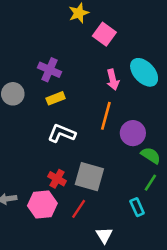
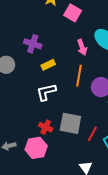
yellow rectangle: (56, 98) -> (48, 65), moved
white L-shape: (62, 133) -> (46, 92), turned -30
red line: (79, 209) -> (92, 134), moved

